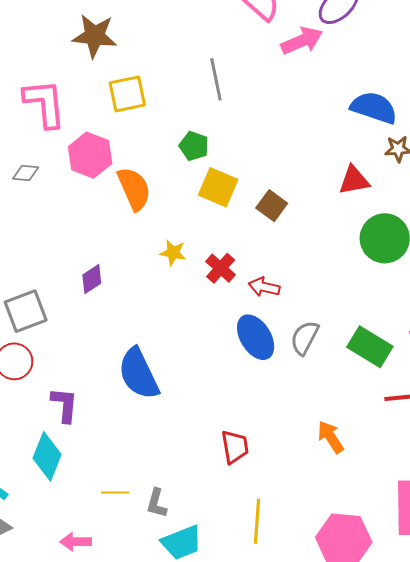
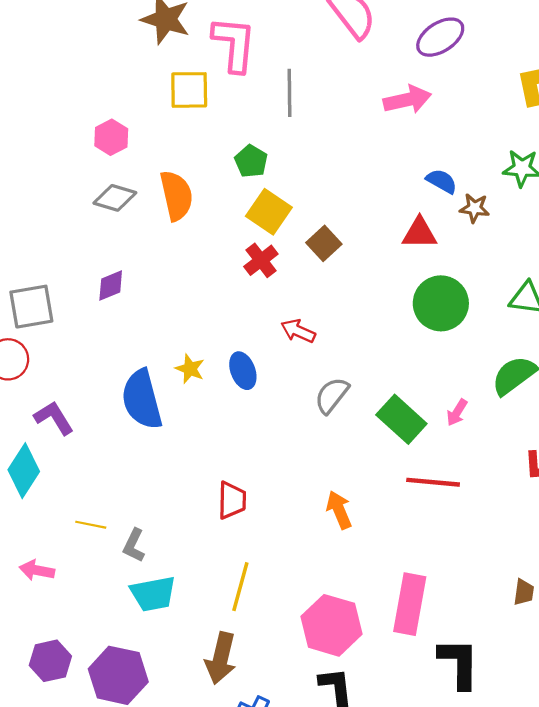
pink arrow: (302, 41) -> (407, 100), moved
pink L-shape: (45, 103) -> (234, 44), moved
blue semicircle: (374, 108) -> (442, 181), moved, size x0.6
pink hexagon: (90, 155) -> (111, 137), moved, size x0.7
gray diamond: (26, 173) -> (115, 198), moved, size x1.4
yellow star: (173, 253) -> (190, 369), moved
red cross: (221, 268) -> (261, 260), moved
blue ellipse: (256, 337) -> (243, 371), moved, size x0.7
purple L-shape: (65, 405) -> (54, 418), turned -48

